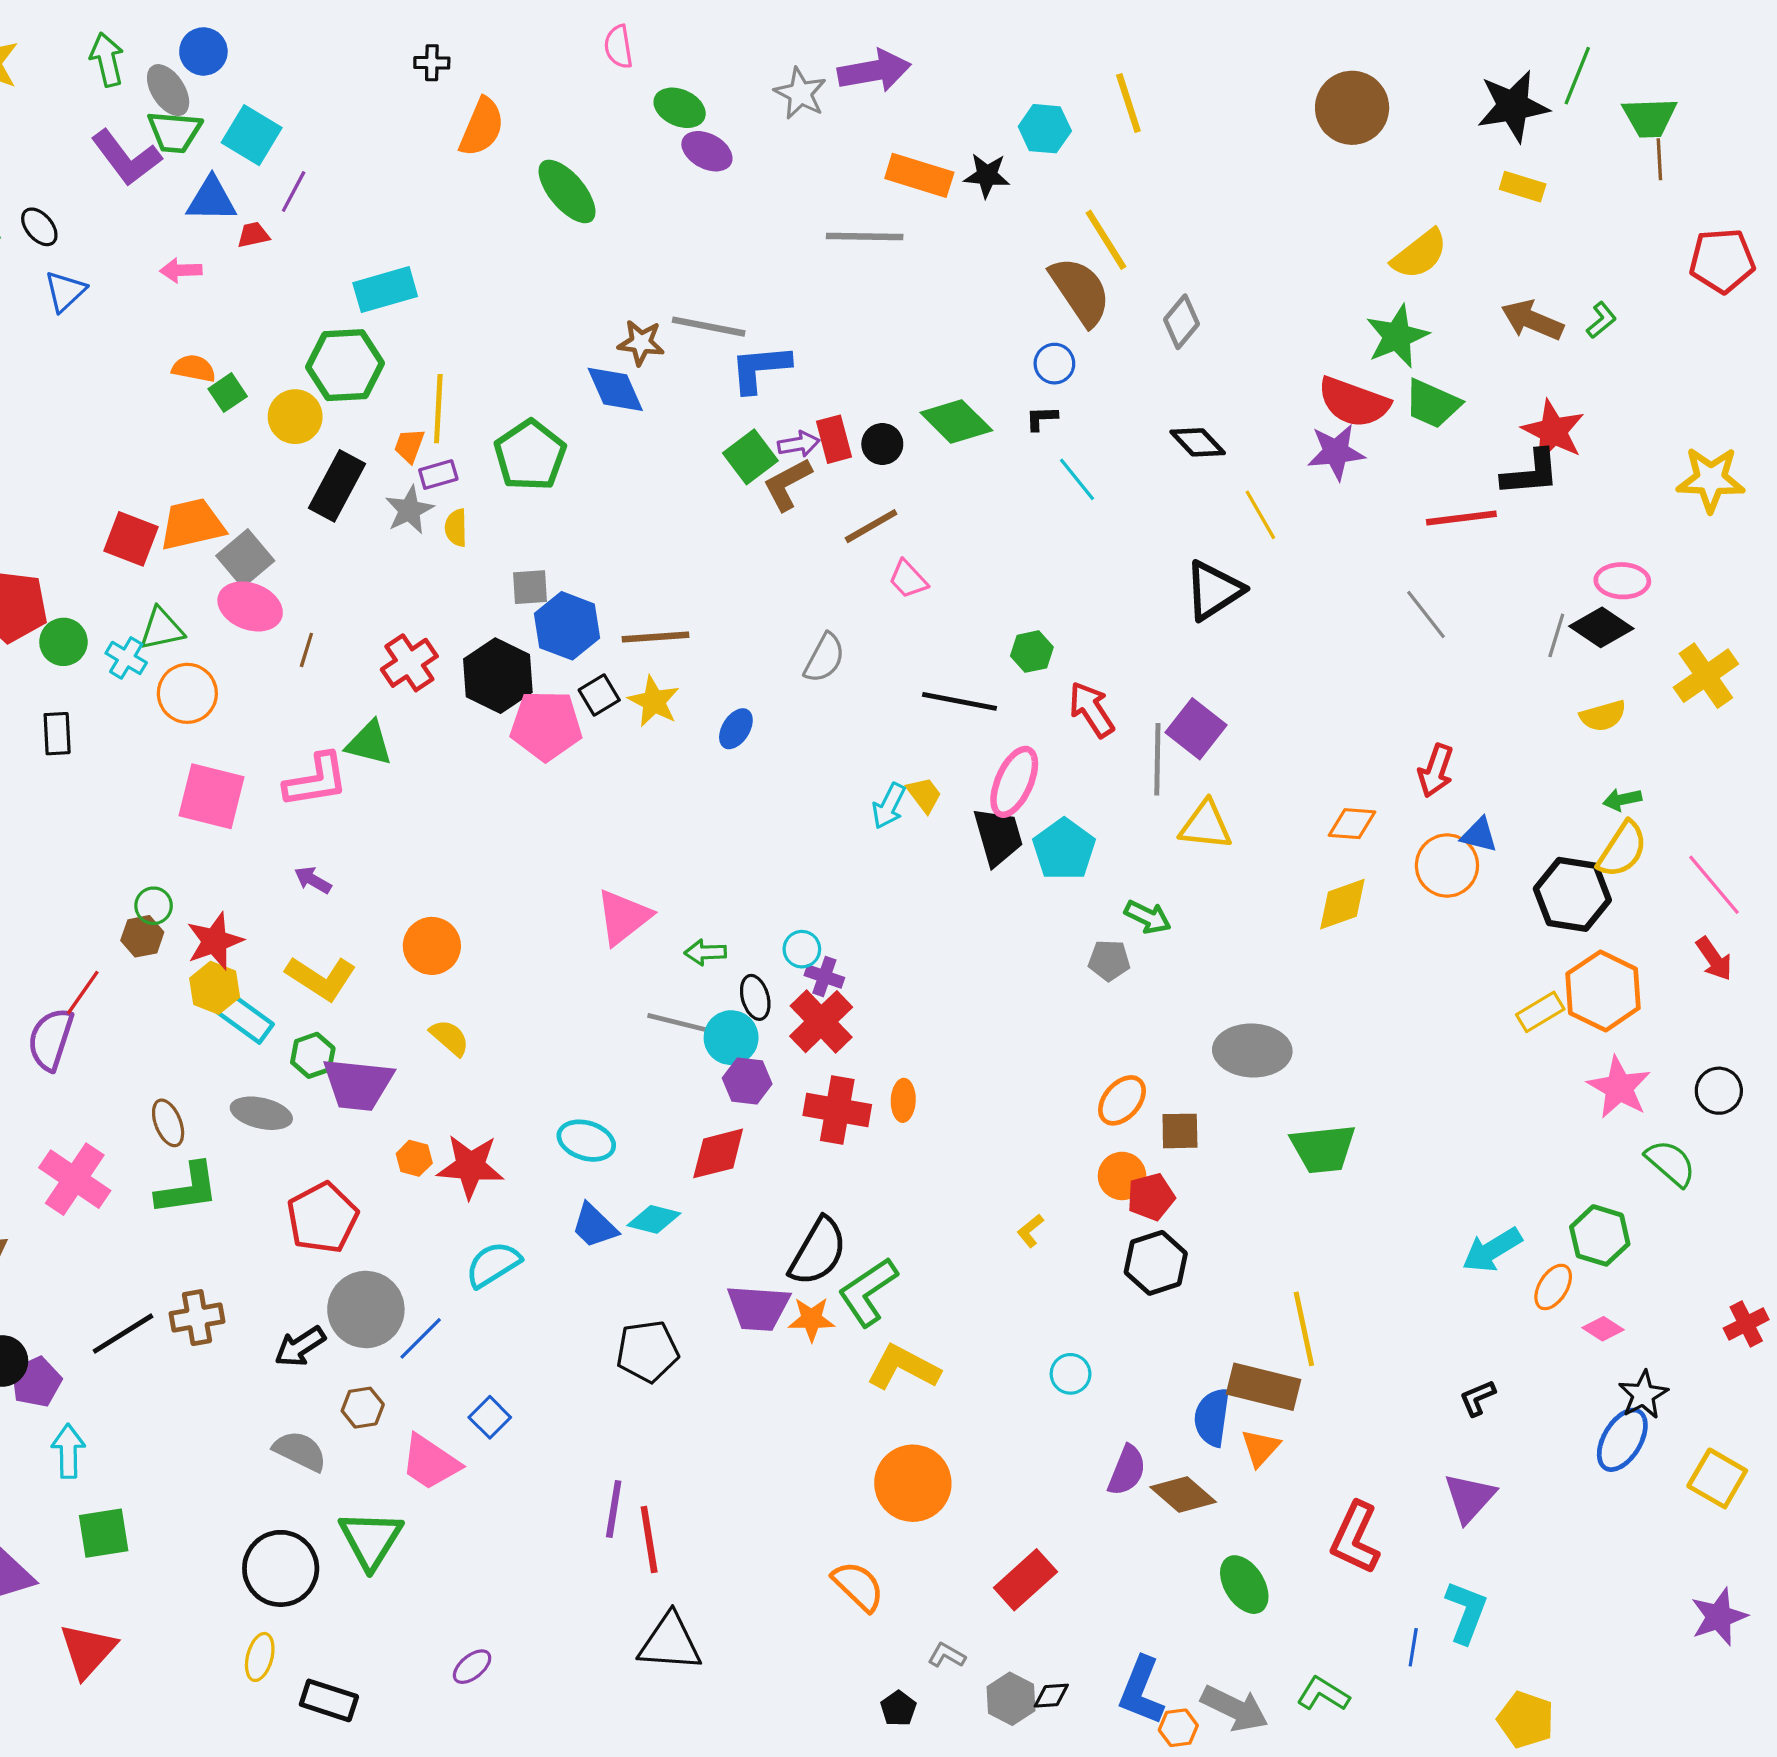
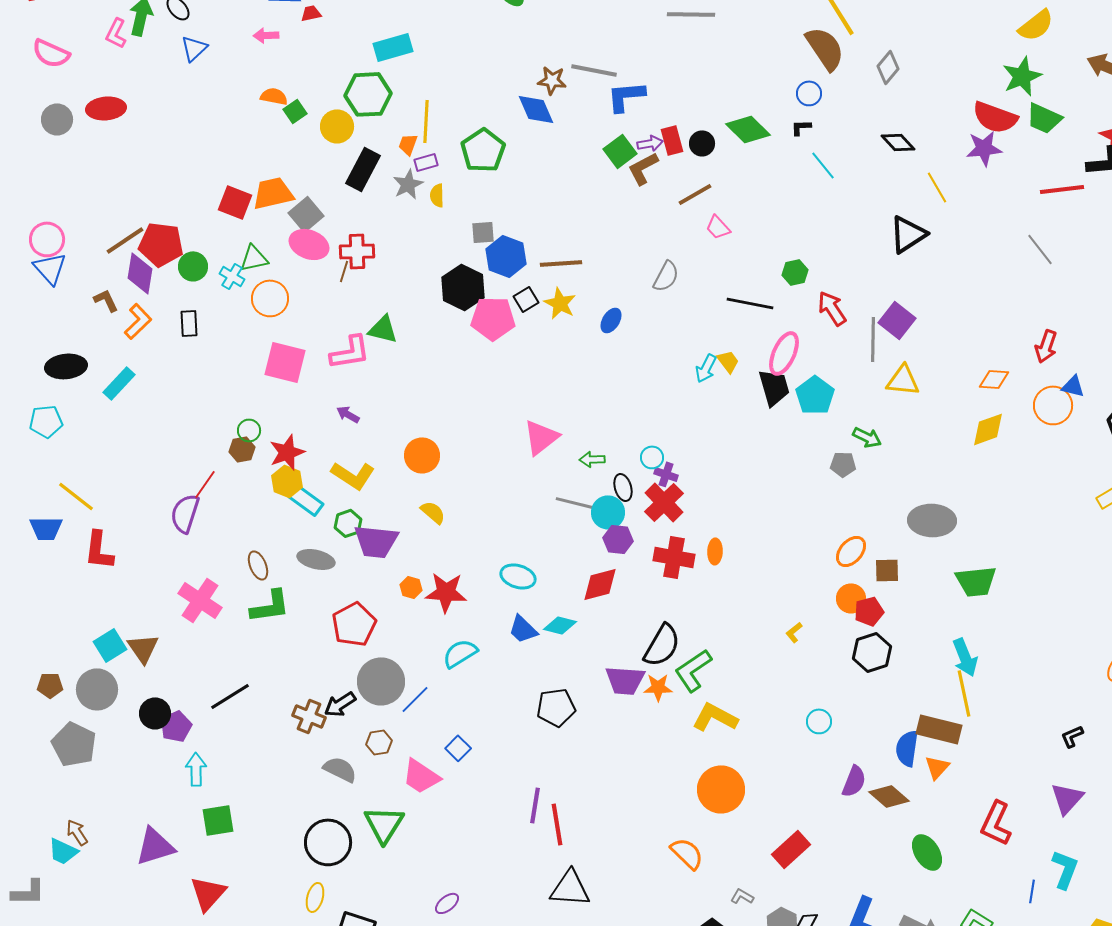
red cross: (409, 663) -> (357, 251), moved, turned 32
cyan arrow: (1492, 1250) -> (965, 657), moved, turned -81
brown cross: (197, 1318) -> (309, 716), moved, turned 32

